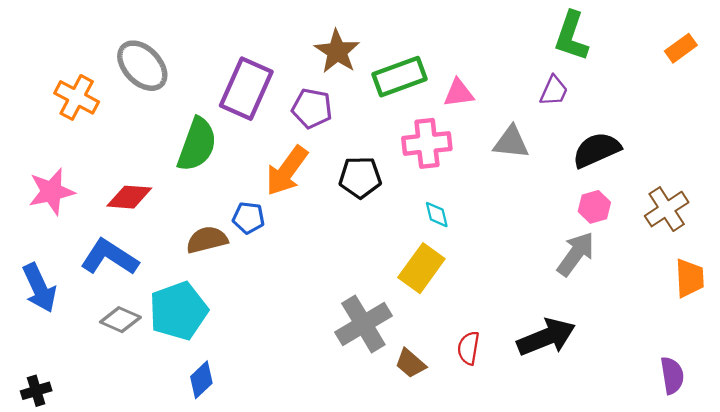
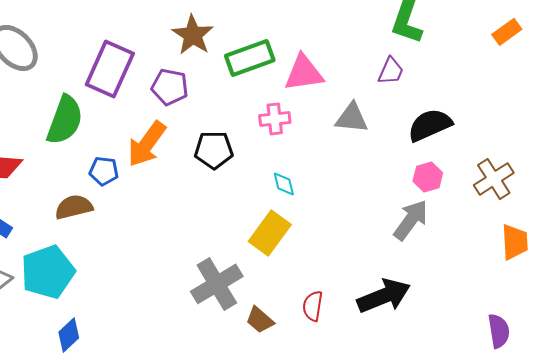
pink triangle: (459, 93) -> (304, 73), size x1.4
pink cross: (427, 143) -> (275, 119), size x0.7
blue pentagon: (248, 218) -> (104, 171), moved

